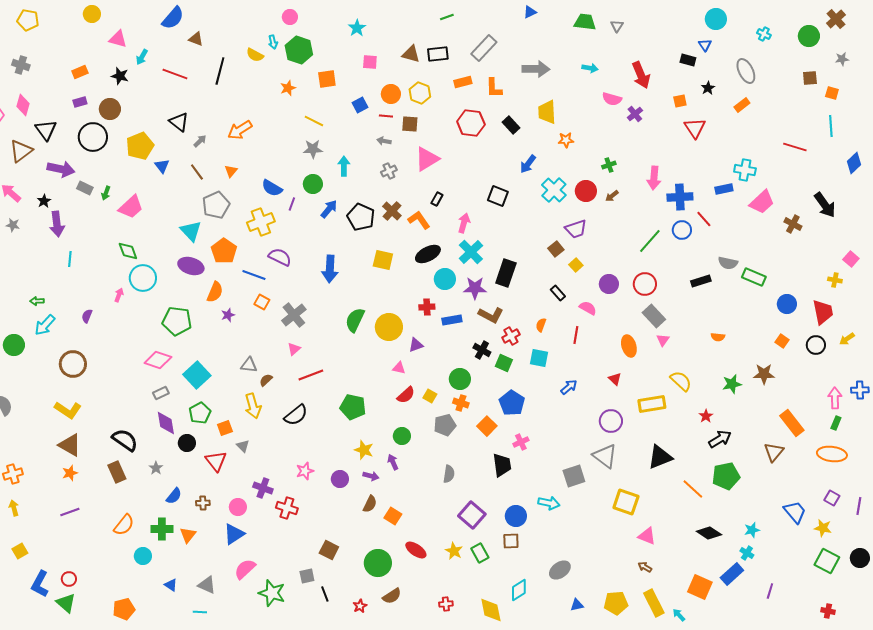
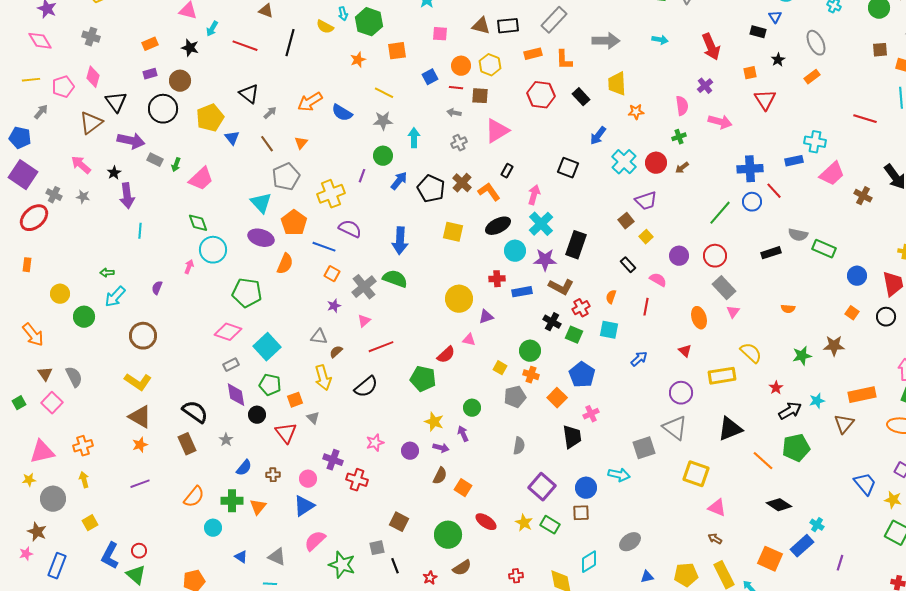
pink semicircle: (612, 99) -> (682, 106), moved, turned -114
pink arrow: (654, 178) -> (720, 122), moved, turned -80
blue semicircle: (272, 188) -> (342, 113), moved
purple star: (228, 315) -> (334, 306), moved
green semicircle: (355, 320) -> (395, 279), moved, turned 85
red semicircle: (406, 395) -> (446, 355), moved
green pentagon: (200, 413) -> (270, 385), turned -30
orange rectangle: (792, 423) -> (862, 395), turned -64
cyan star: (752, 530) -> (817, 401), moved
green rectangle: (480, 553) -> (550, 525), turned -30

